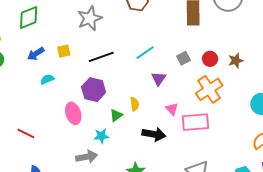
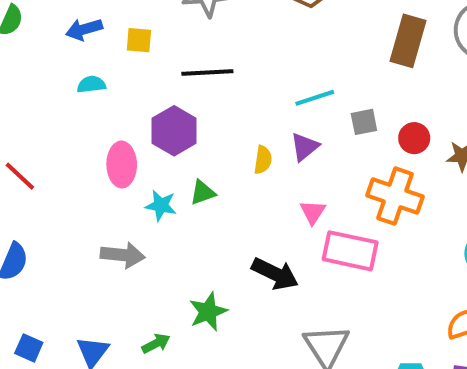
cyan line: (145, 53) -> (315, 98), moved
orange cross: (209, 89) -> (395, 196), turned 36
yellow semicircle: (135, 104) -> (263, 160), moved
black arrow: (154, 134) -> (275, 274), moved
cyan star: (101, 136) -> (161, 205), moved

